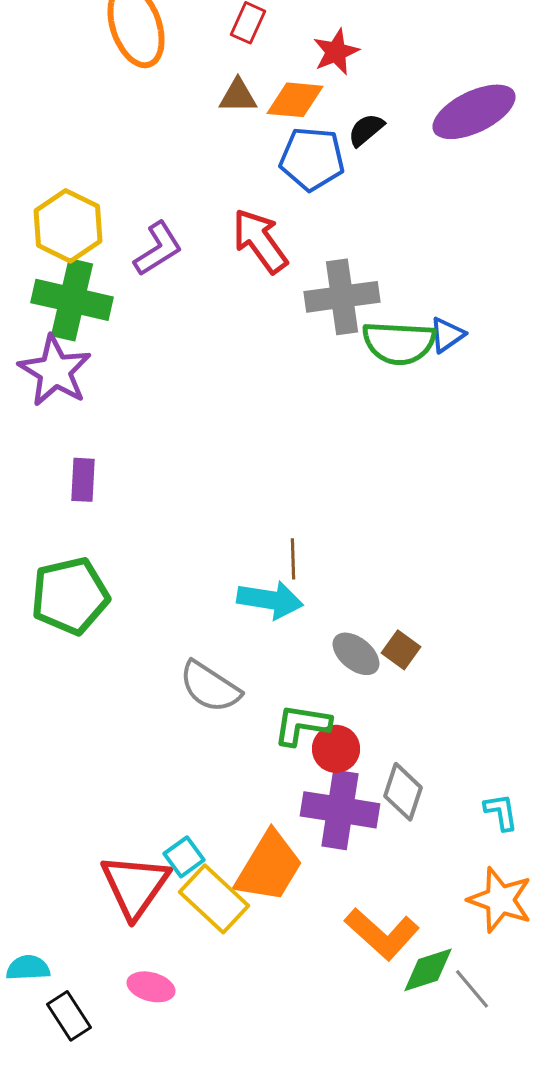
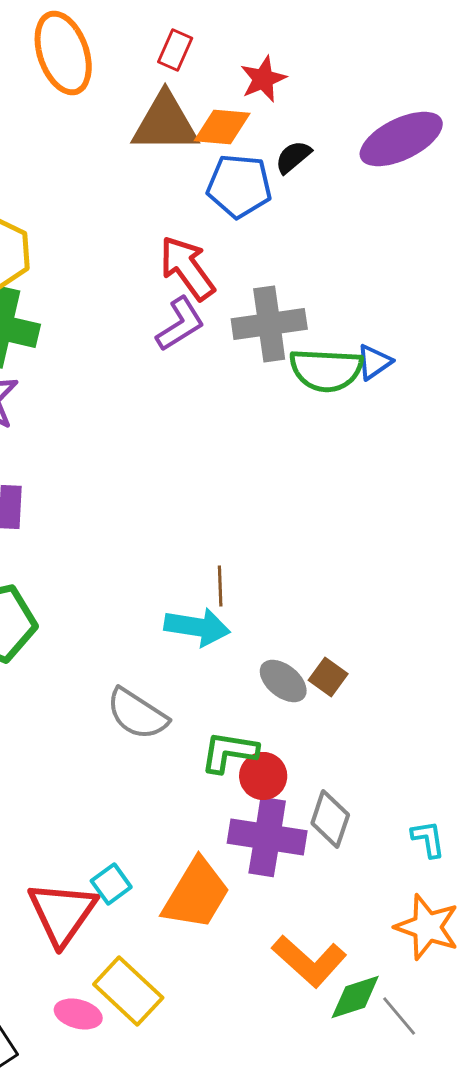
brown triangle: (238, 96) -> (165, 123), size x1.8
purple L-shape: (158, 249) -> (180, 324), moved
yellow rectangle: (214, 899) -> (128, 991), moved

